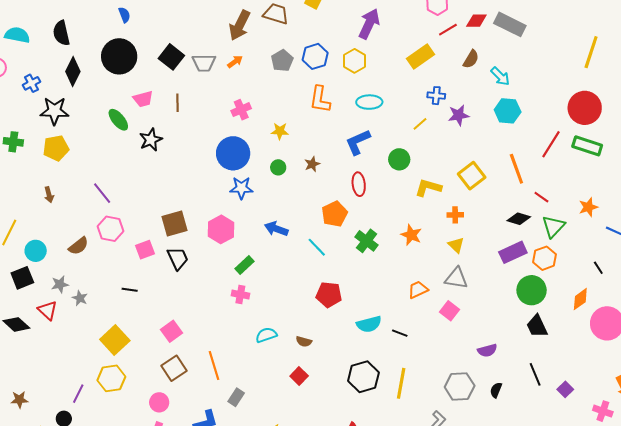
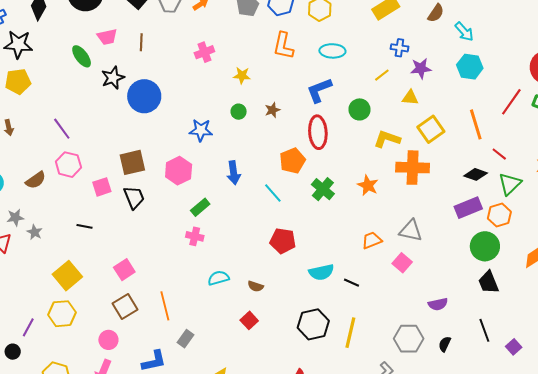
blue circle: (233, 153) -> (144, 96), moved
red ellipse: (359, 184) -> (318, 132), size x1.4
orange cross: (455, 215) -> (413, 168), size x2.0
blue arrow: (276, 229) -> (234, 173), turned -120
yellow triangle: (456, 245) -> (410, 98), moved, turned -42

